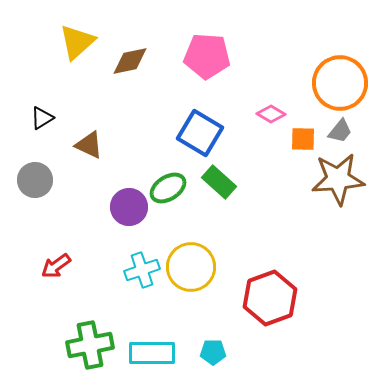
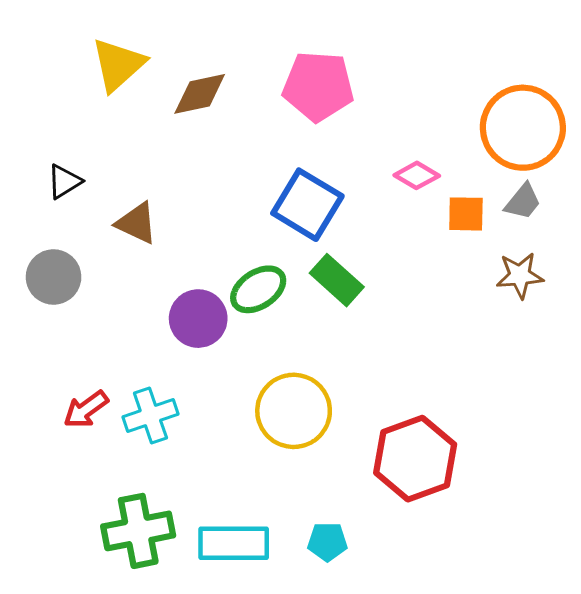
brown star: (338, 179) -> (520, 275), size x0.6
cyan cross: (142, 270) -> (150, 415), moved

